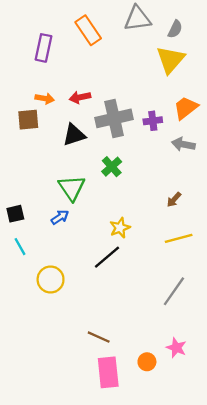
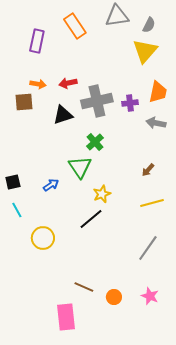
orange trapezoid: (186, 108) -> (158, 92), turned 140
green triangle: (72, 188) -> (80, 167), moved
orange circle: (147, 362) -> (114, 297), moved
pink rectangle: (108, 372) -> (66, 317), moved

